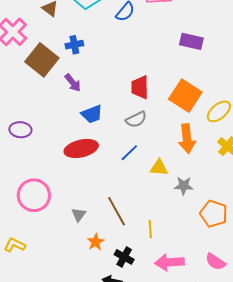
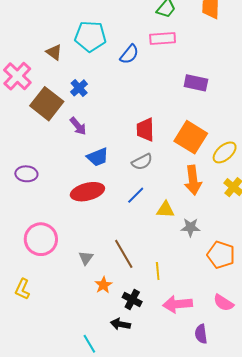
blue cross: (74, 45) -> (79, 88), turned -30
yellow L-shape: (15, 245) -> (22, 289), turned -90

